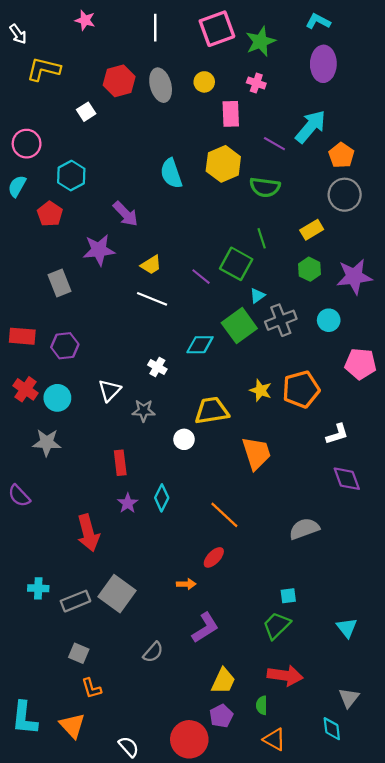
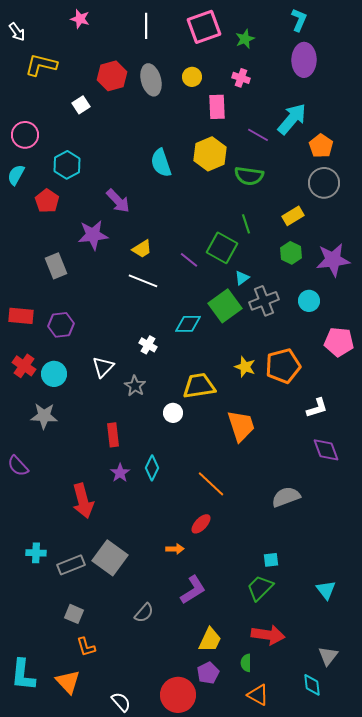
cyan L-shape: (318, 21) -> (299, 20), turned 85
green star: (261, 41) -> (245, 39), size x0.7
gray star: (144, 411) -> (135, 386), turned 30

